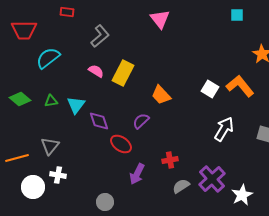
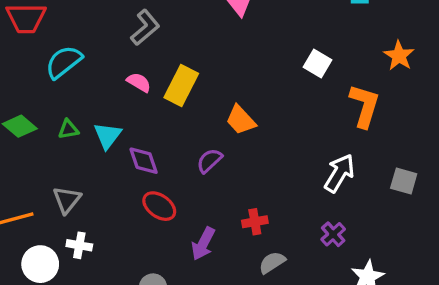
orange L-shape: (240, 86) -> (364, 106), turned 56
white square: (210, 89) -> (317, 64), moved
red ellipse: (121, 144) -> (159, 206), moved
purple cross: (212, 179) -> (333, 234), moved, size x0.6

